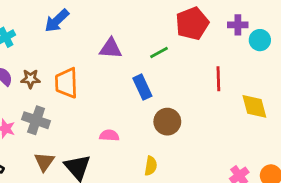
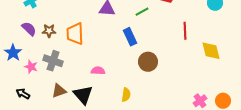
pink semicircle: (109, 135) -> (98, 71), moved
brown triangle: (44, 162) -> (59, 91), turned 35
yellow semicircle: (151, 166) -> (126, 95), moved

